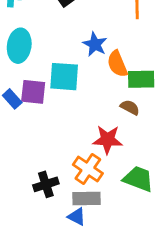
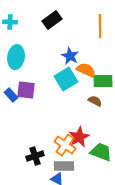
orange semicircle: (117, 64) -> (86, 70), turned 138
cyan square: (64, 77) -> (66, 79), moved, turned -35
red star: (107, 140) -> (79, 137), moved, turned -30

